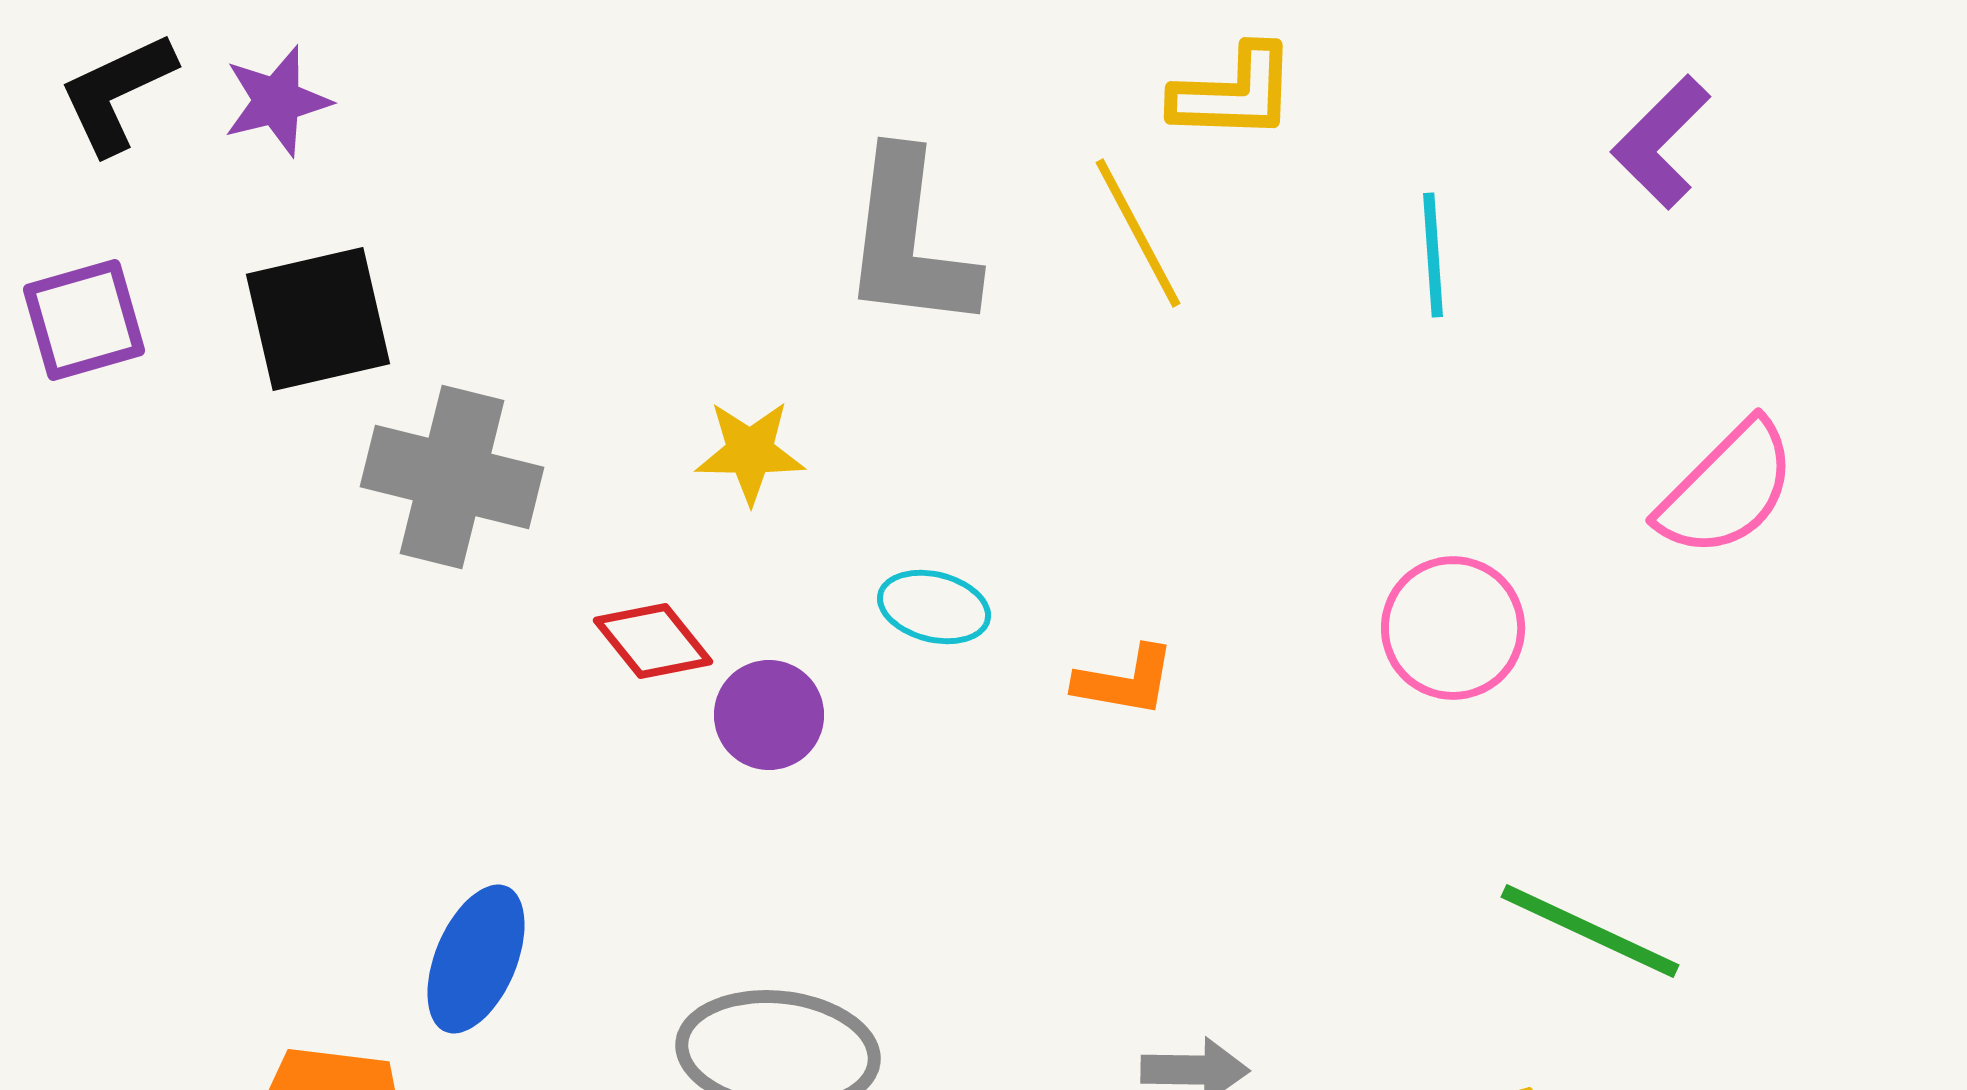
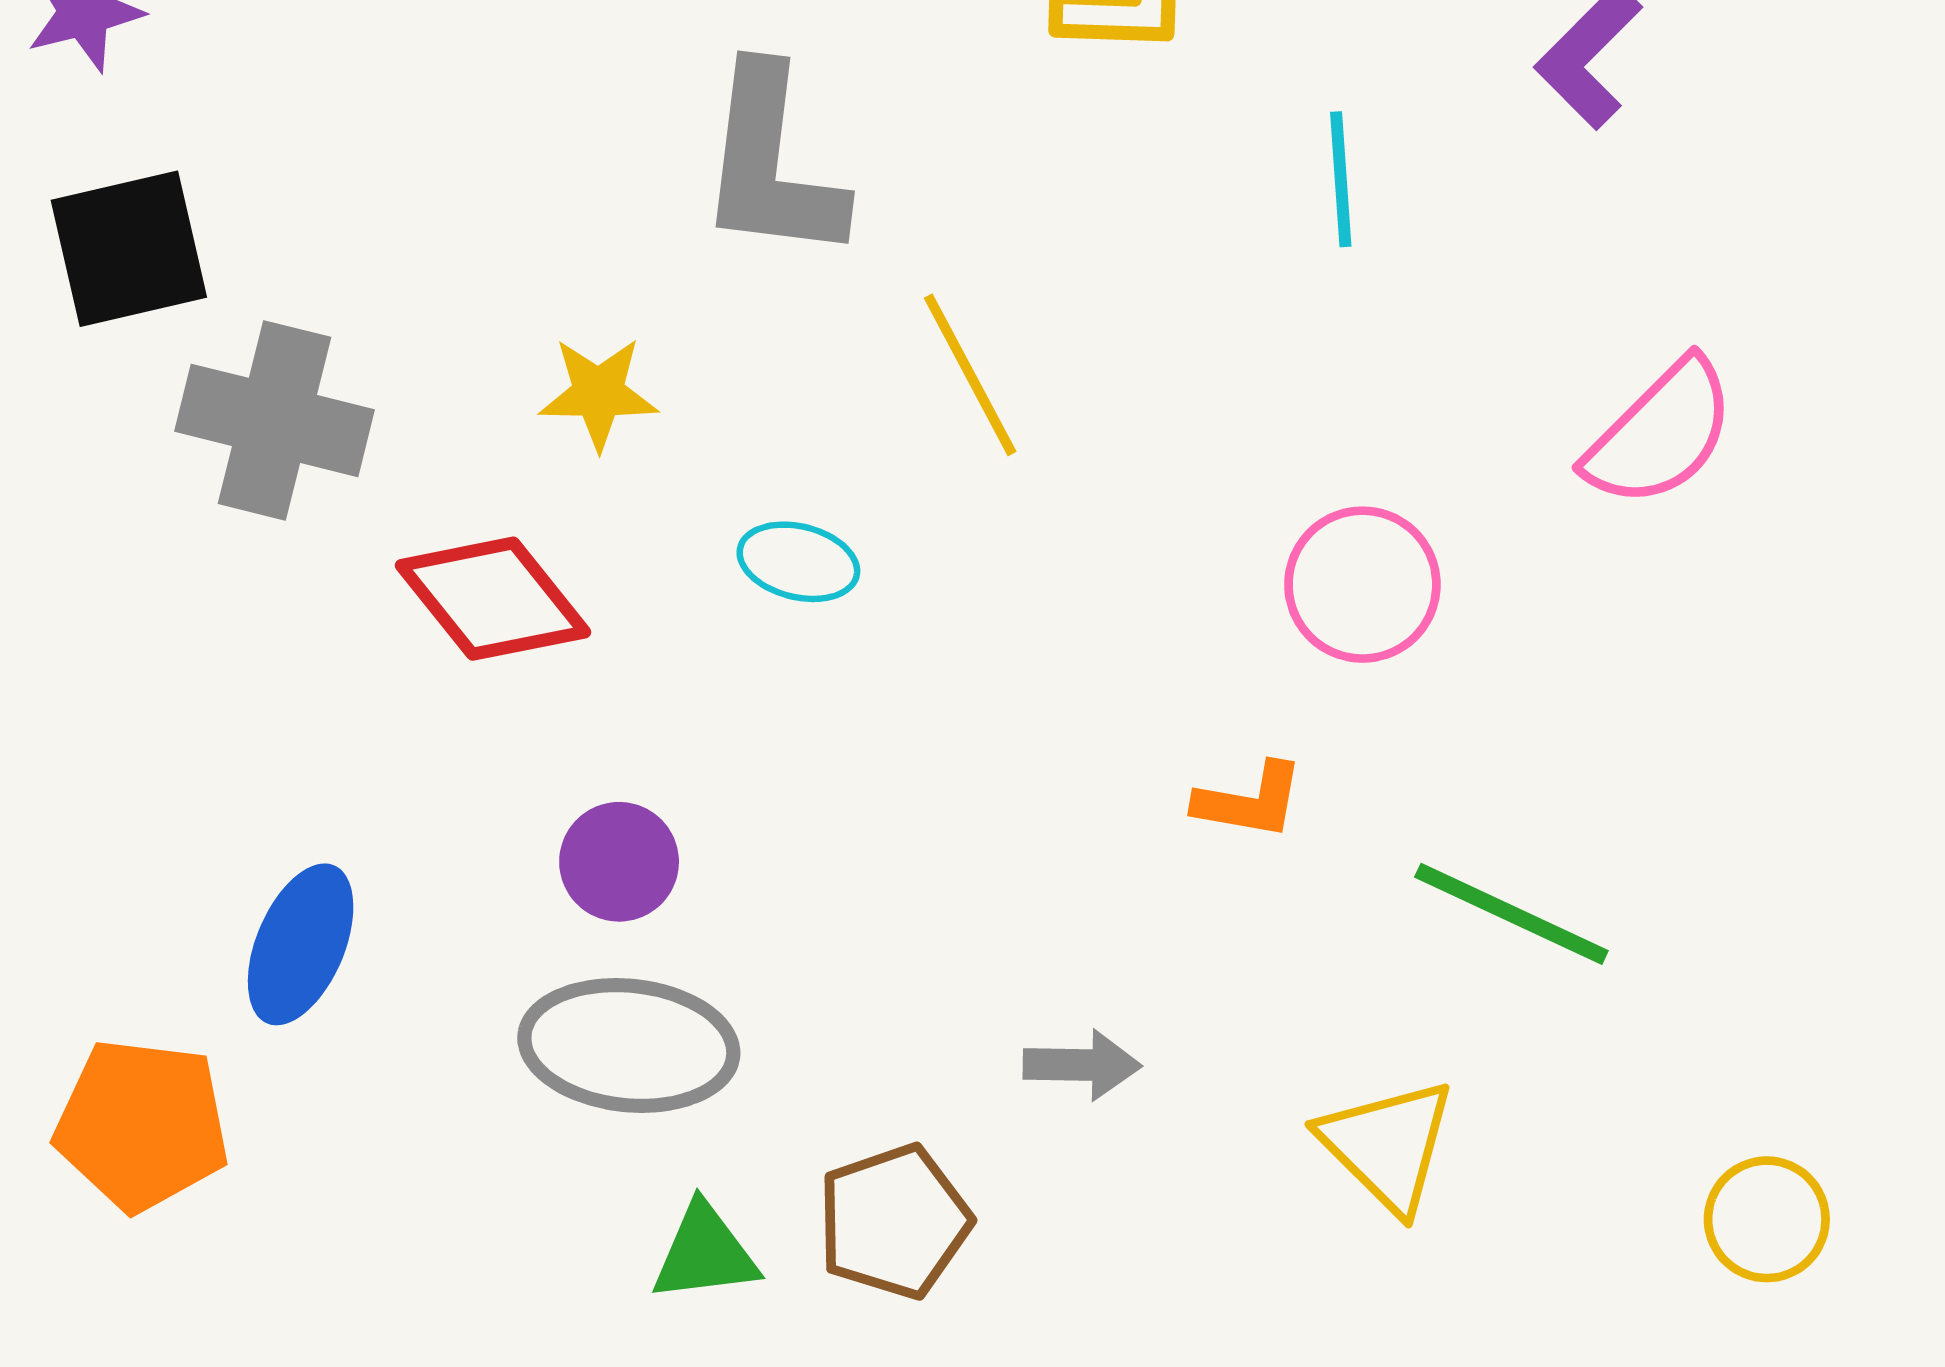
yellow line: (1138, 233) -> (970, 375), moved
red diamond: (653, 641) -> (493, 599), size x1.5
orange L-shape: (1125, 681) -> (1249, 801), moved
purple circle: (769, 715) -> (619, 862), moved

